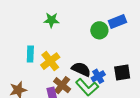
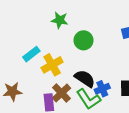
green circle: (99, 30) -> (84, 40), moved
cyan rectangle: (30, 54) -> (31, 54), turned 42

